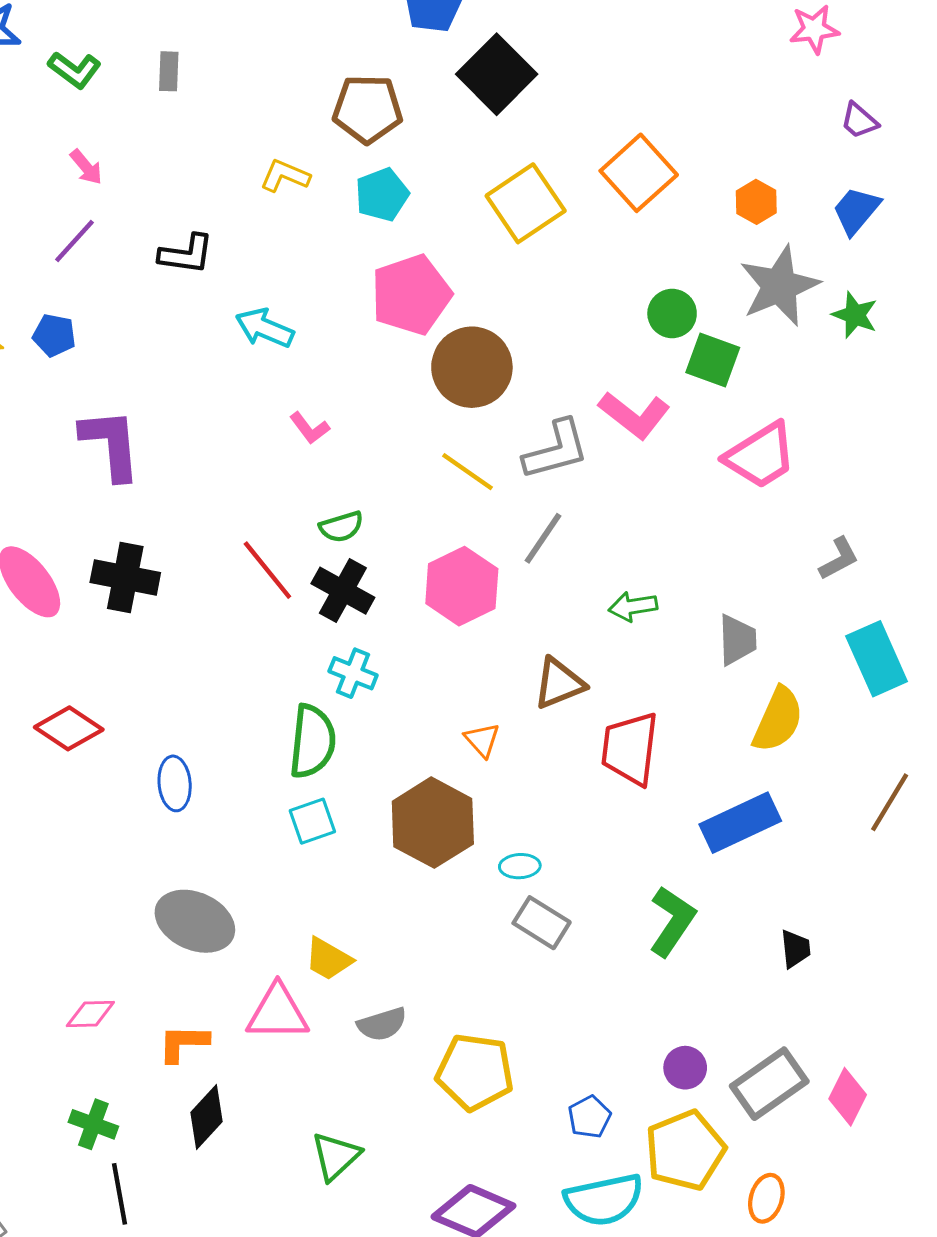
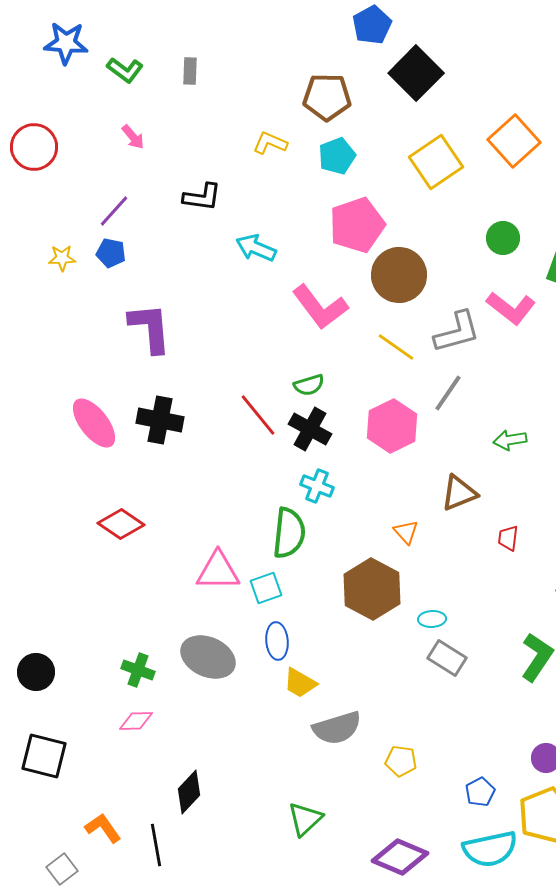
purple line: (75, 241) -> (114, 211), moved
green circle: (672, 314) -> (503, 238), moved
pink L-shape: (309, 428) -> (320, 307), moved, size x2.0
red trapezoid: (630, 749) -> (508, 538), size x0.5
blue ellipse: (175, 783) -> (277, 641), moved
cyan square: (312, 821) -> (266, 588), moved
pink triangle: (278, 1013) -> (218, 571), moved
gray semicircle: (382, 1024) -> (337, 728), size x1.4
orange L-shape: (183, 1043) -> (103, 828), moved, turned 54
yellow pentagon: (475, 1072) -> (401, 761), size x0.6
black diamond: (207, 1117) -> (189, 792), moved
green cross: (93, 1124) -> (138, 670), moved

